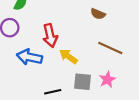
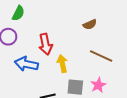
brown semicircle: (98, 14) -> (90, 24), turned -48
yellow arrow: (68, 56) -> (62, 64), turned 42

